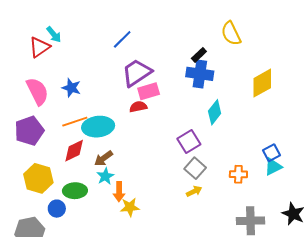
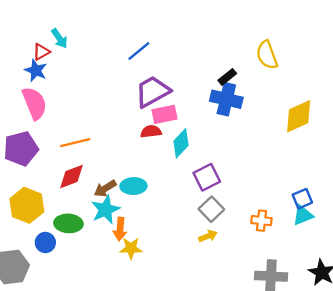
red triangle: (39, 47) -> (41, 52), size x0.7
blue star: (71, 88) -> (36, 70), moved
cyan diamond: (215, 112) -> (181, 143), moved
cyan ellipse: (98, 127) -> (133, 186), moved, size x0.7
cyan star: (105, 176) -> (105, 210), size x1.4

